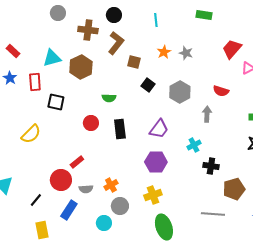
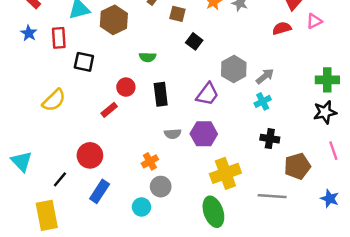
red semicircle: (221, 91) -> (282, 28), moved, turned 147
gray hexagon: (180, 92) -> (234, 69), moved
gray arrow: (207, 114) -> (265, 76), turned 49
cyan cross: (194, 145) -> (263, 101), moved
red rectangle: (77, 162) -> (109, 110), moved
gray semicircle: (86, 189) -> (173, 134), moved
yellow cross: (153, 195) -> (225, 173), moved, size x1.4
yellow rectangle: (42, 230) -> (47, 215), moved, size x1.4

